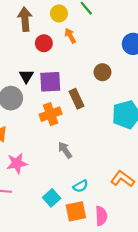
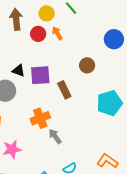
red circle: (44, 43) -> (38, 34), moved
black triangle: (26, 76) -> (19, 71), turned -40
orange cross: (51, 114) -> (40, 118), moved

